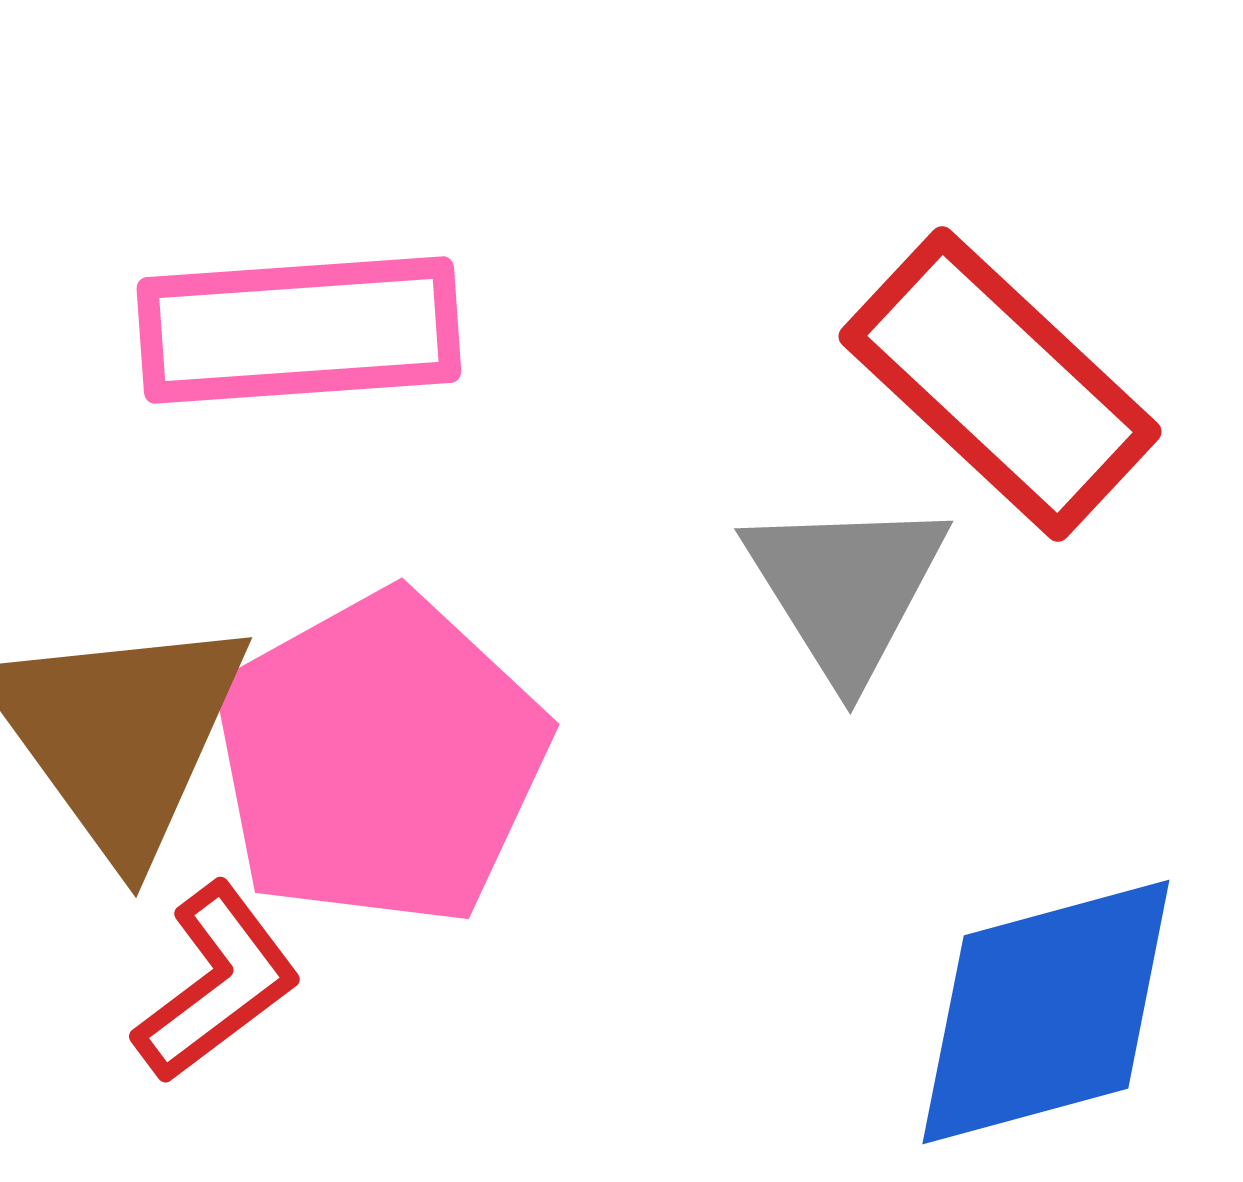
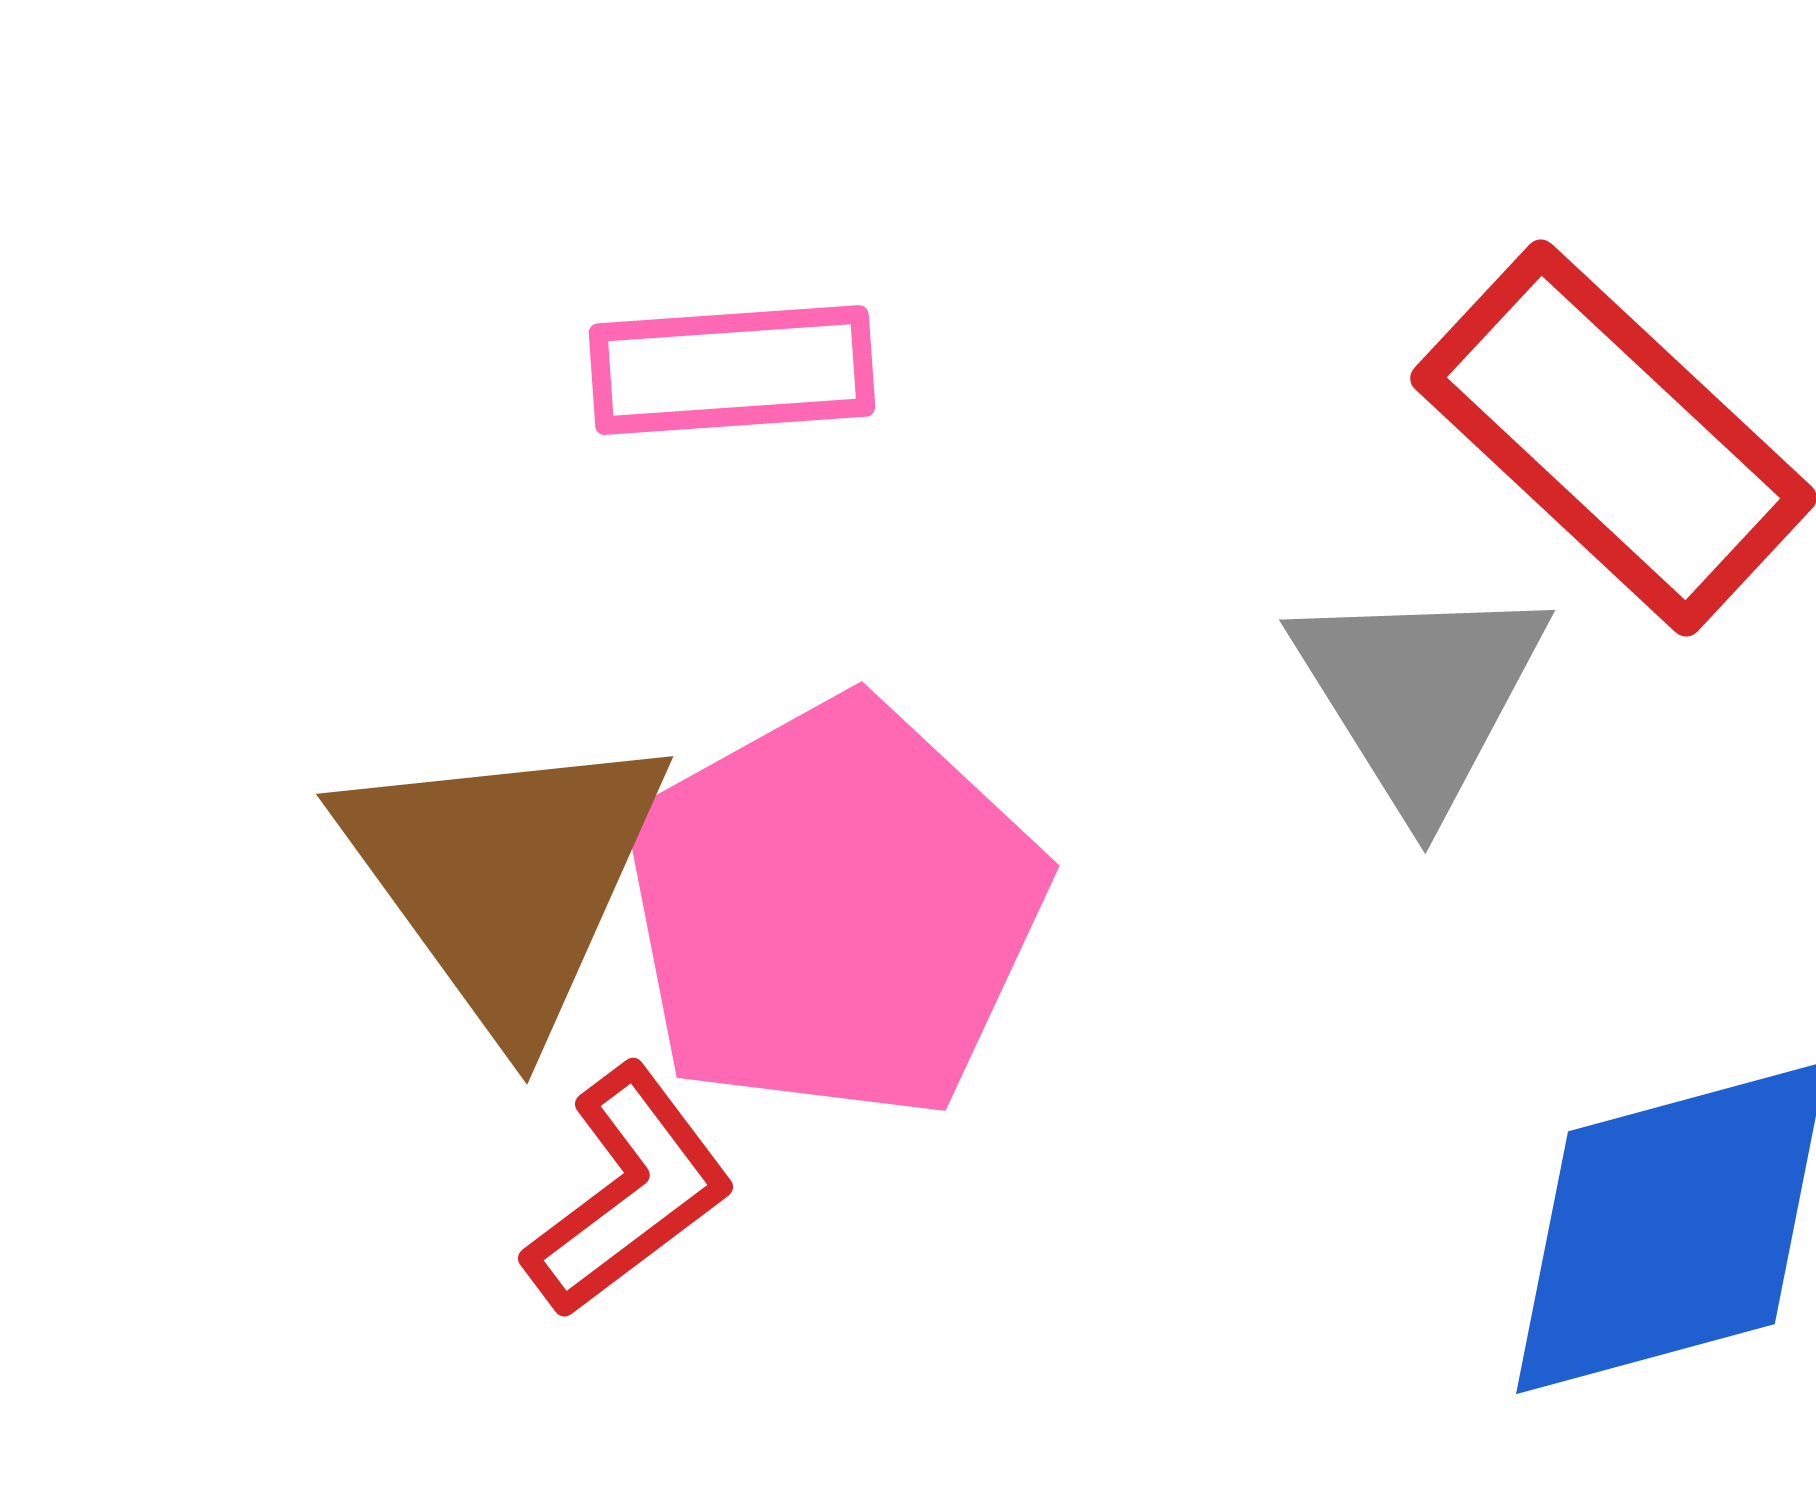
pink rectangle: (299, 330) -> (732, 370), size x0.7

